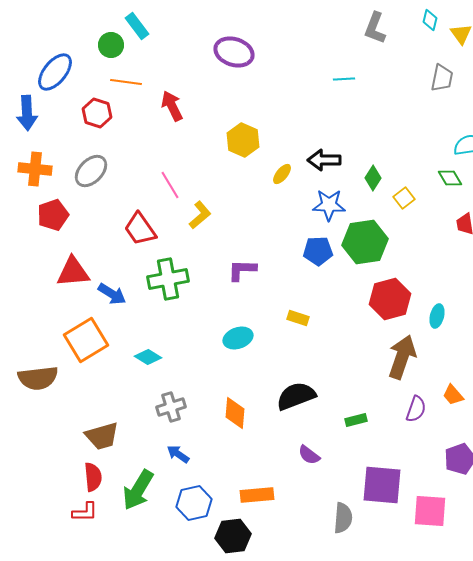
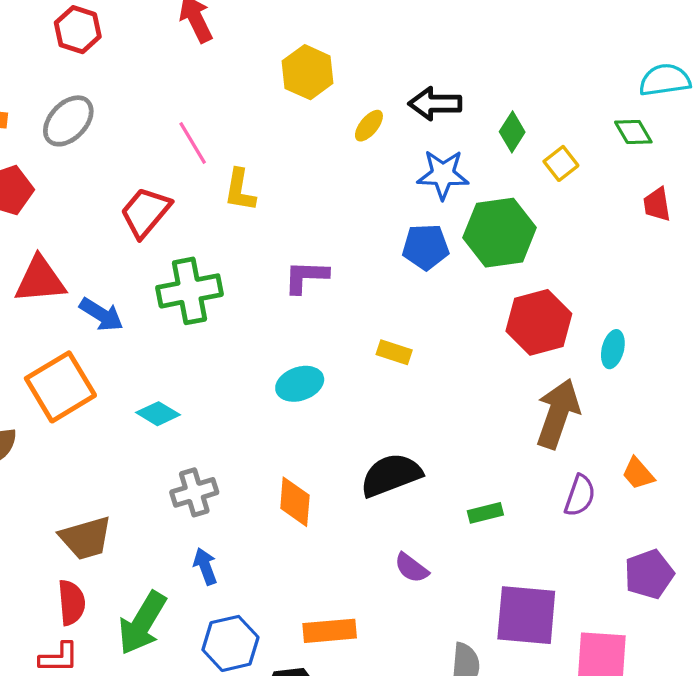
yellow L-shape: (200, 215) -> (240, 190), turned 140
red trapezoid: (140, 229) -> (145, 212), turned 75
blue arrow: (178, 454) -> (205, 566), turned 35

